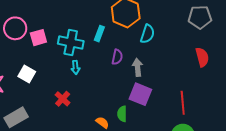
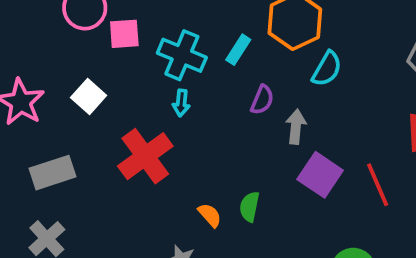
purple square: (140, 94) -> (320, 175), moved
red cross: (63, 99) -> (145, 156), size x1.8
red line: (183, 103) -> (378, 185), moved, turned -30

